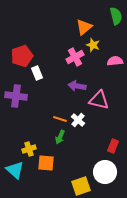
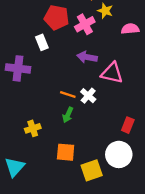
red pentagon: (22, 56) -> (57, 17), moved, turned 30
orange square: (46, 163) -> (66, 152), moved
cyan triangle: (15, 170) -> (15, 167), moved, turned 30

